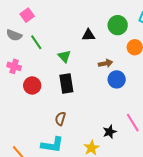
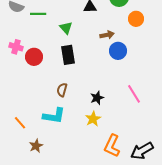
green line: (36, 42) -> (38, 14), turned -56
pink cross: (14, 66) -> (16, 47), moved
black star: (110, 132) -> (97, 98), moved

